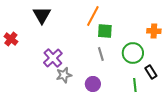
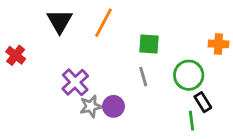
orange line: (93, 16) -> (104, 23), moved
black rectangle: (151, 72) -> (203, 102), moved
purple circle: (93, 84) -> (113, 106), moved

